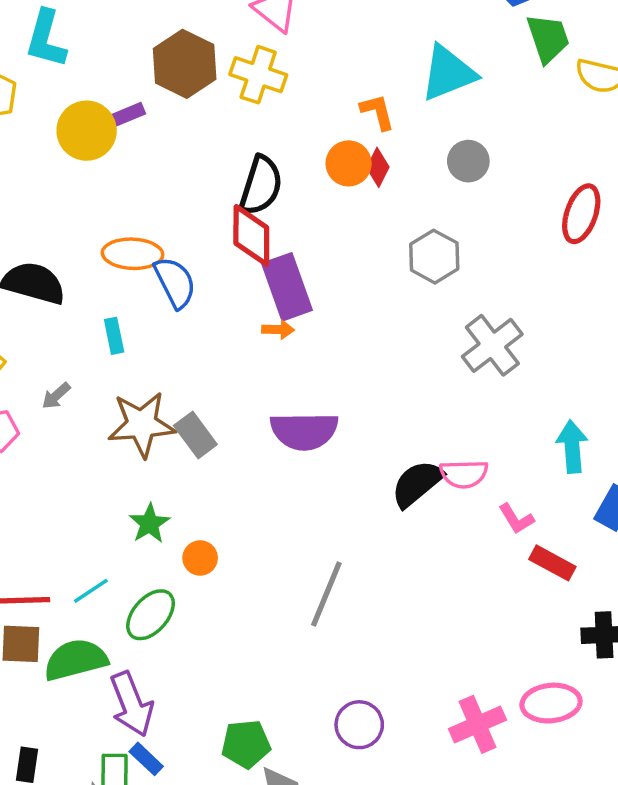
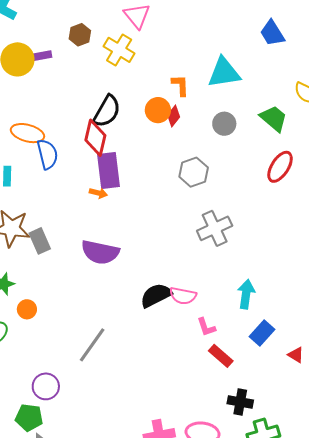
green trapezoid: (548, 38) -> (274, 118), moved, turned -44
brown hexagon: (185, 64) -> (80, 35), size x0.6
purple circle: (359, 725) -> (46, 386), moved

